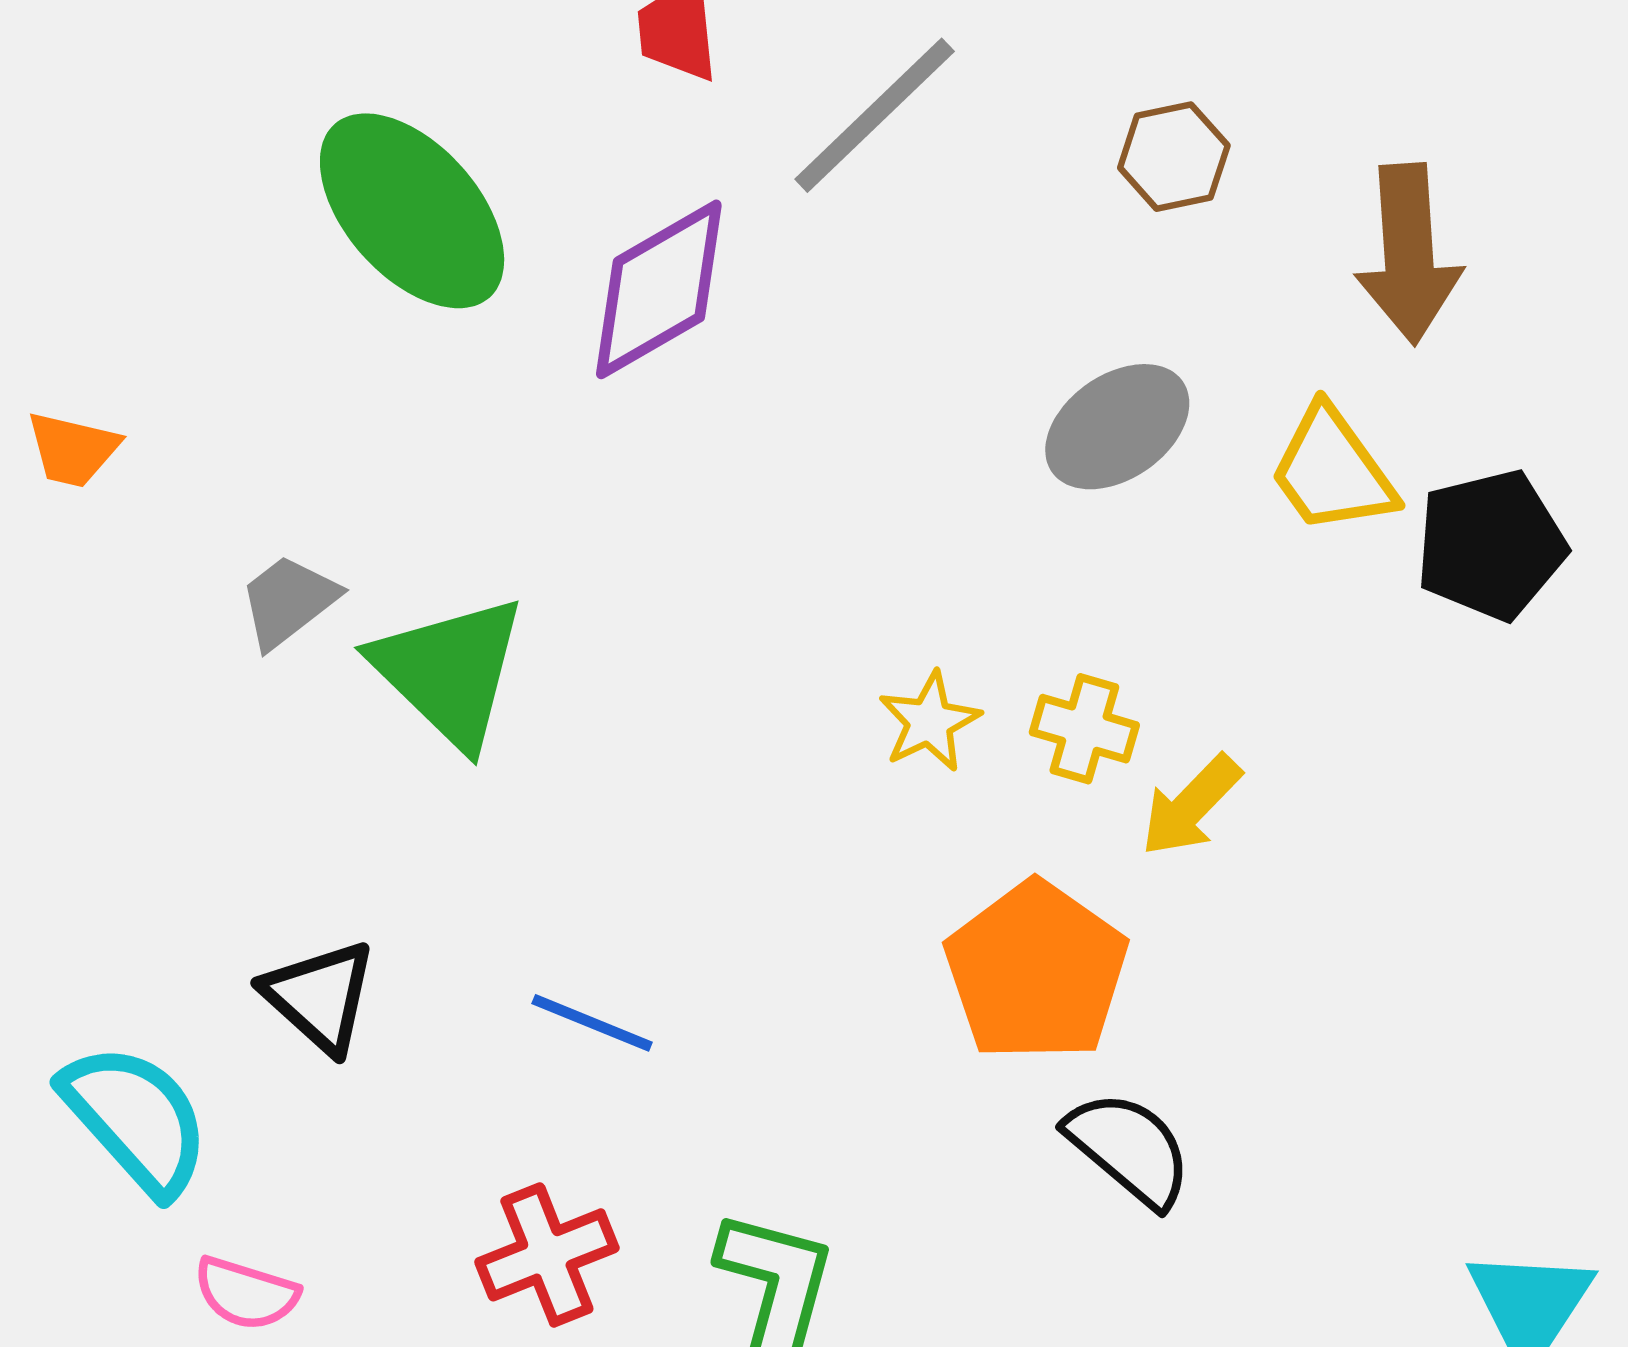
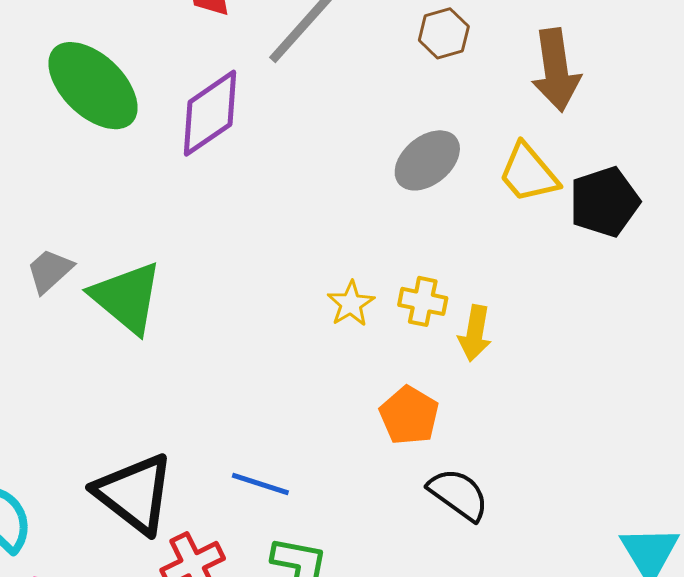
yellow arrow: (1191, 806) -> (475, 333), turned -30
orange pentagon: (1036, 971) -> (409, 415), size x0.7
black triangle: (320, 996) -> (134, 493), moved, size x1.5
blue line: (592, 1023) -> (260, 484), moved

